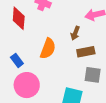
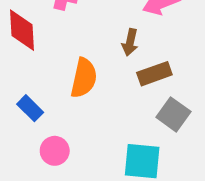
gray square: (93, 75) -> (173, 114), turned 36
pink circle: (27, 85) -> (55, 151), size x0.6

